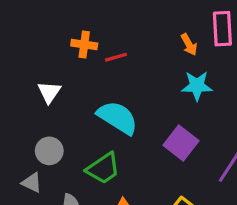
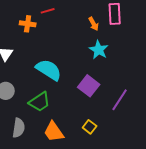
red line: (116, 57) -> (48, 11), moved
cyan star: (197, 86) -> (99, 50), turned 30

